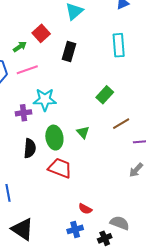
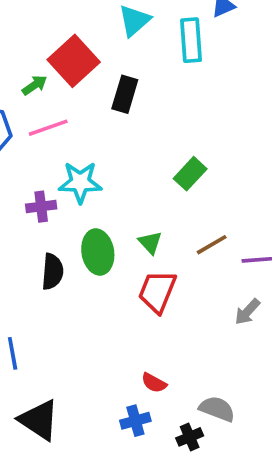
red square: (41, 33) -> (74, 61), size x1.5
cyan rectangle: (119, 45) -> (191, 40), moved
brown line: (121, 124) -> (212, 245), moved
red trapezoid: (60, 168) -> (157, 292), moved, turned -90

